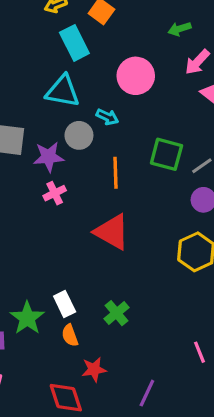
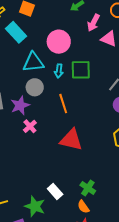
cyan triangle: (63, 91) -> (33, 62), moved
cyan arrow: (107, 117) -> (59, 71), moved, turned 88
green square: (166, 154) -> (81, 70), moved
orange semicircle: (70, 335) -> (83, 207), moved

